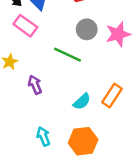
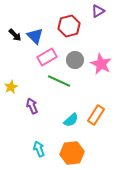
pink rectangle: (25, 26) -> (47, 57), moved, turned -66
pink star: (118, 34) -> (101, 64), turned -30

